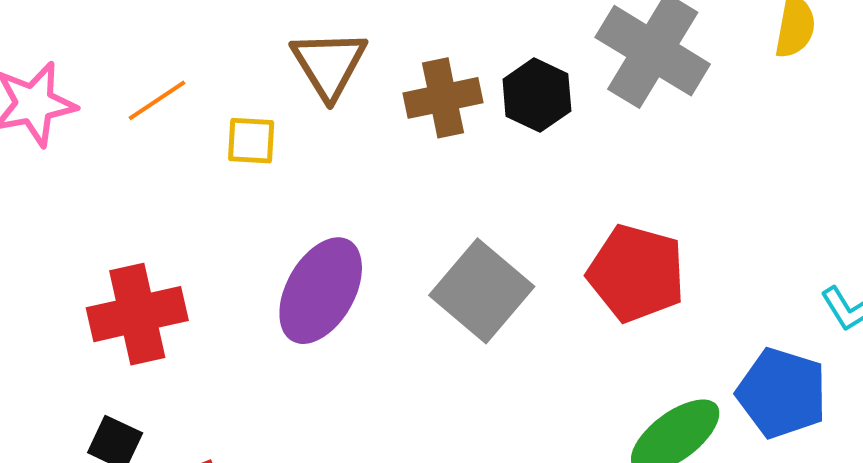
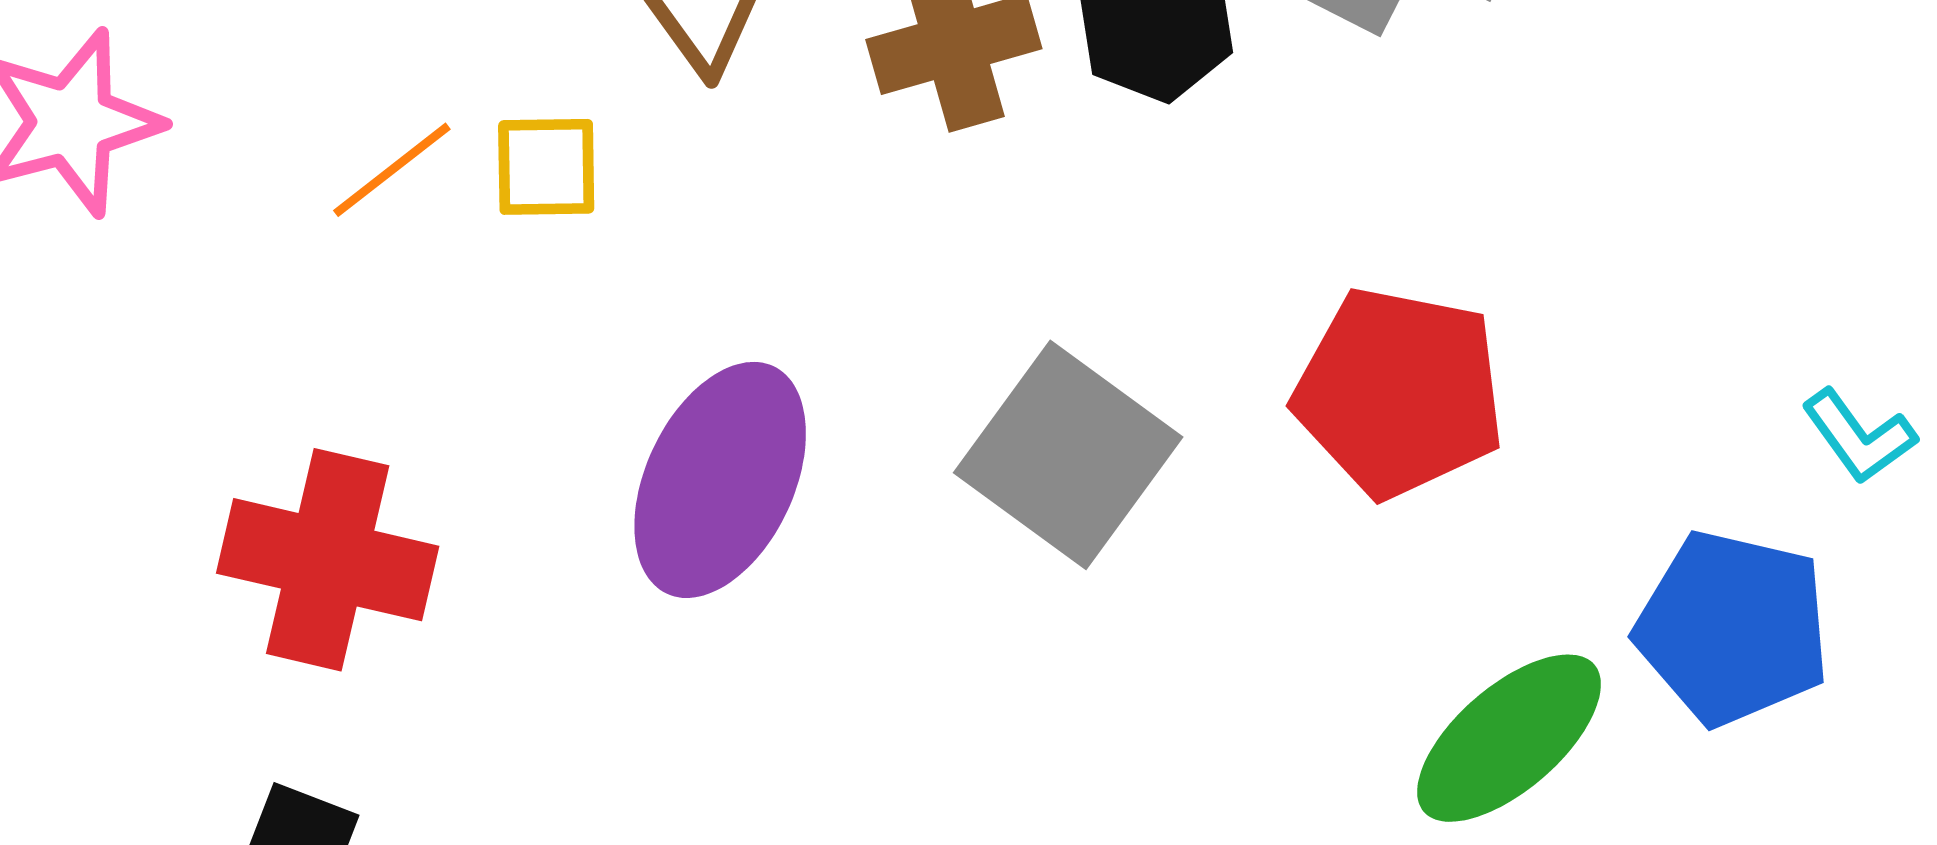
orange line: (157, 100) -> (392, 170), moved
red cross: (137, 314) -> (328, 560), turned 30

